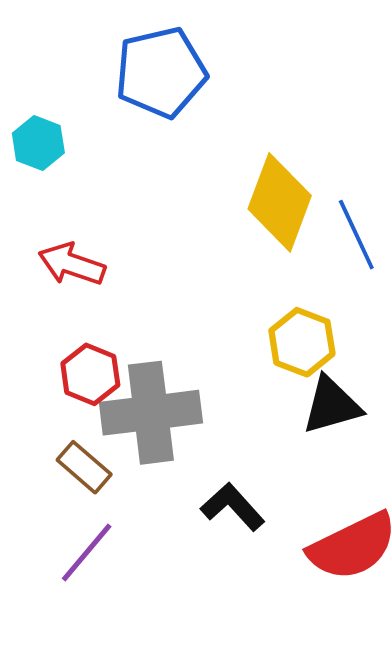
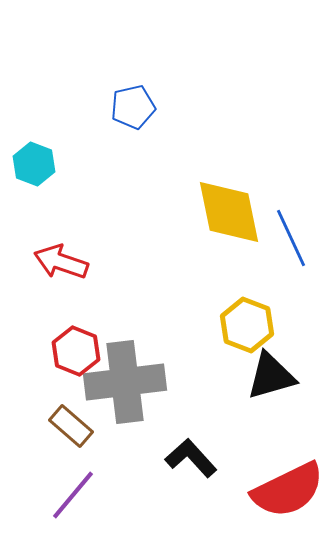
blue pentagon: (161, 72) -> (133, 107), size x0.6
yellow diamond: (280, 202) -> (229, 212), turned -32

